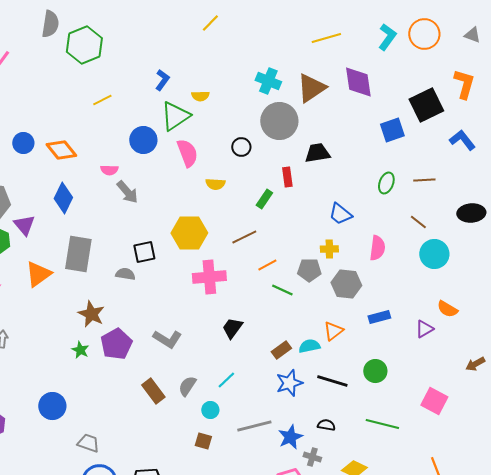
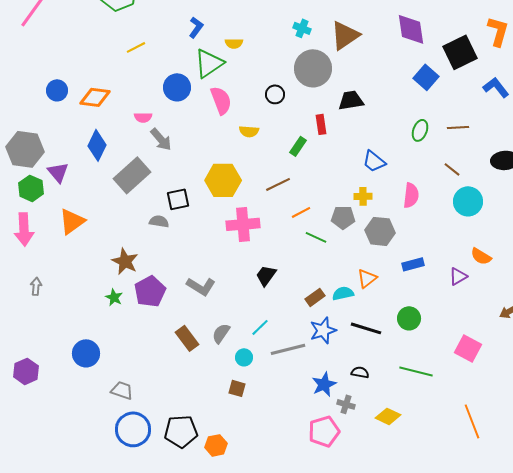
cyan cross: (268, 81) -> (302, 28), size x0.7
purple diamond: (358, 82) -> (411, 29), moved
blue square: (392, 130) -> (426, 77), turned -30
orange diamond: (61, 150) -> (95, 97), turned -44
gray rectangle: (78, 254) -> (132, 175), moved, turned 39
gray line: (254, 426) -> (288, 349), moved

